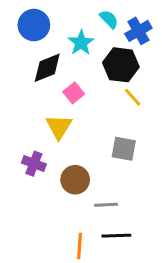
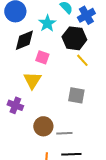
pink square: (74, 93) -> (42, 57), turned -32
brown circle: (75, 180) -> (43, 126), moved

